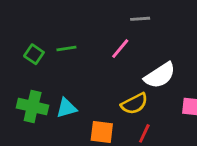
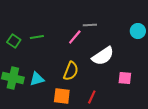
gray line: (140, 19) -> (90, 25), moved
yellow semicircle: (134, 104) -> (71, 71), moved, turned -42

